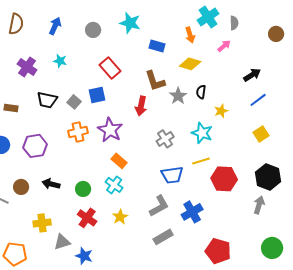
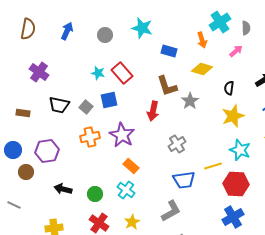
cyan star: (60, 61) -> (98, 73), moved
black semicircle: (201, 92) -> (229, 88), moved
yellow star: (221, 111) -> (233, 116), size x1.6
cyan star: (202, 133) -> (240, 150), moved
brown circle: (21, 187) -> (26, 172), moved
blue cross: (192, 212) -> (233, 217), moved

